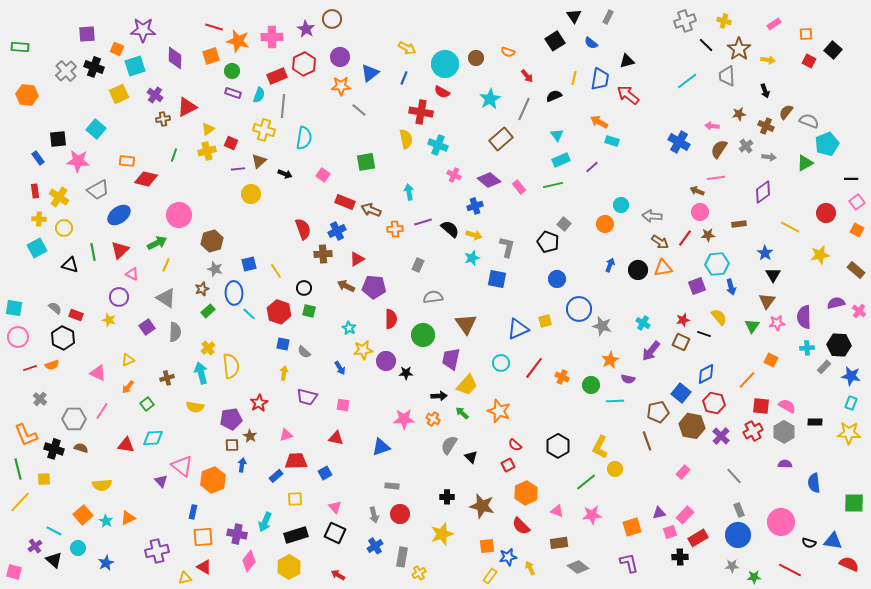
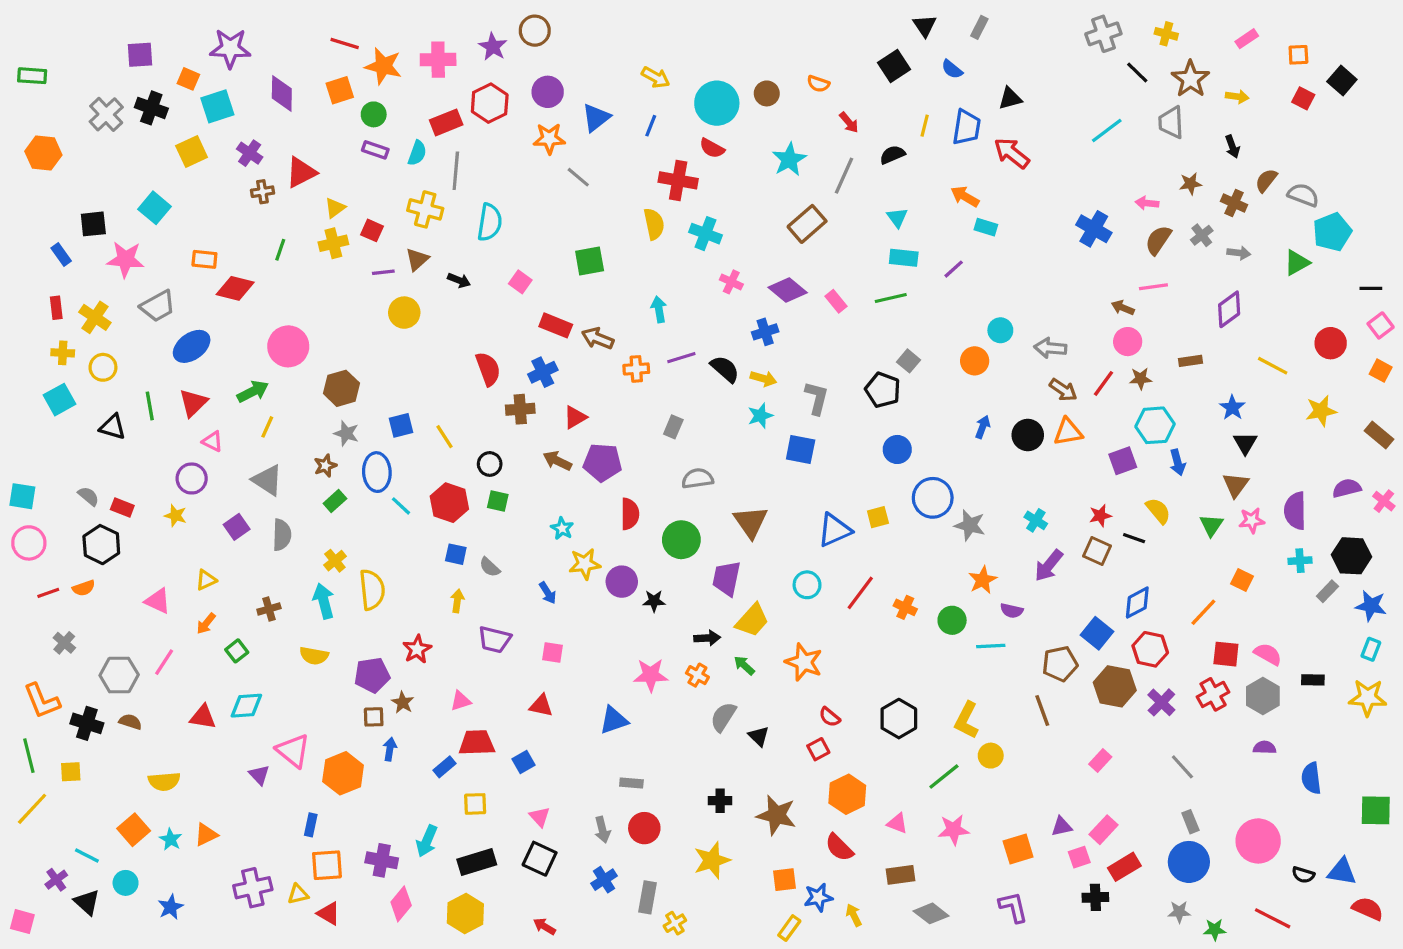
cyan rectangle: (561, 160) -> (904, 258), turned 30
yellow triangle: (185, 578) -> (298, 894), moved

